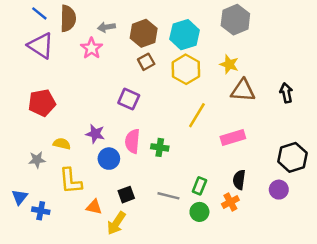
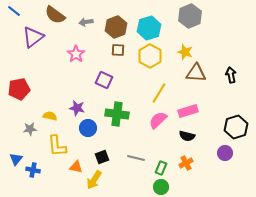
blue line: (39, 13) -> (14, 11), moved
brown semicircle: (68, 18) -> (55, 15), turned 125
purple triangle: (41, 46) -> (33, 37), turned 50
pink star: (92, 48) -> (76, 54), moved
brown square: (146, 62) -> (118, 50), turned 32
red pentagon: (42, 103) -> (19, 89), moved
pink semicircle: (132, 141) -> (158, 120), moved, turned 42
green cross: (160, 147) -> (117, 114), moved, size x1.6
black semicircle: (239, 180) -> (187, 136), moved, turned -84
green rectangle: (199, 186) -> (161, 168), moved
green circle: (199, 212) -> (161, 187), moved

